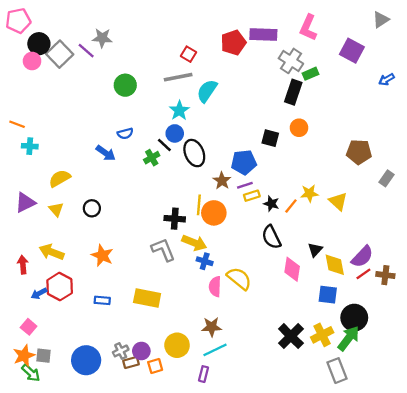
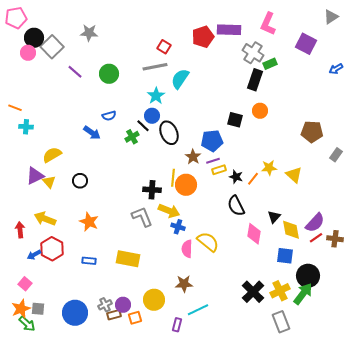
purple line: (86, 51) -> (75, 72), moved
purple triangle: (25, 203) -> (35, 176), moved
cyan line: (215, 350) -> (198, 310), moved
gray rectangle: (337, 371) -> (281, 322), moved

